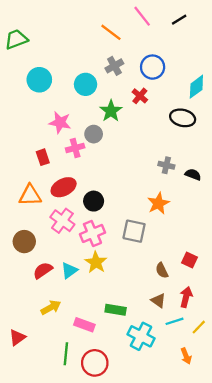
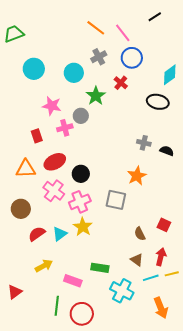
pink line: (142, 16) -> (123, 33), moved
yellow line: (199, 327) -> (172, 274), moved, turned 32
orange arrow: (186, 356) -> (161, 308), size x1.5

